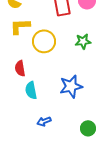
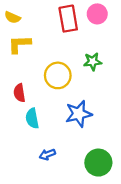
yellow circle: (44, 41) -> (58, 75), moved
green circle: (88, 128) -> (98, 163), size x1.5

